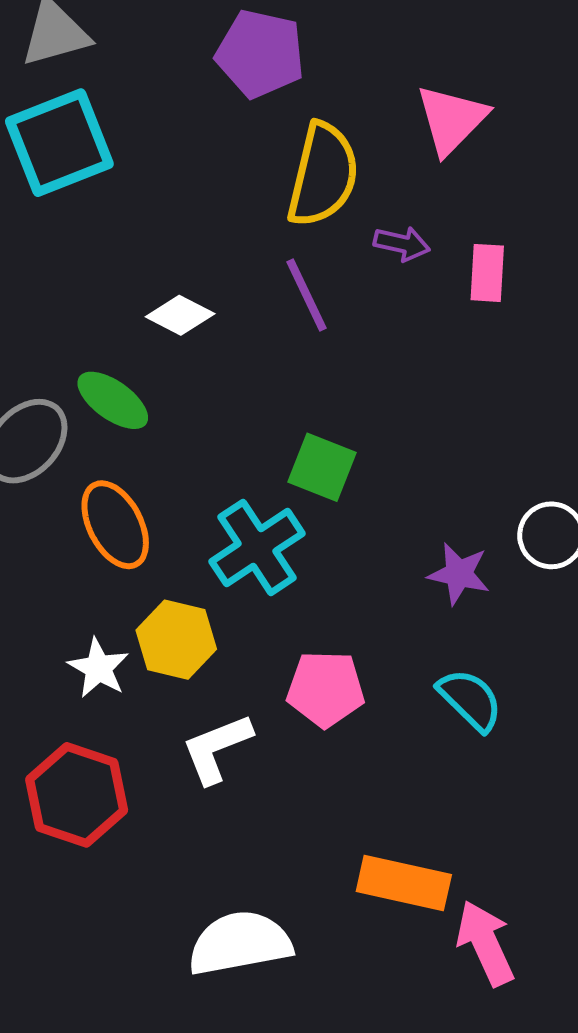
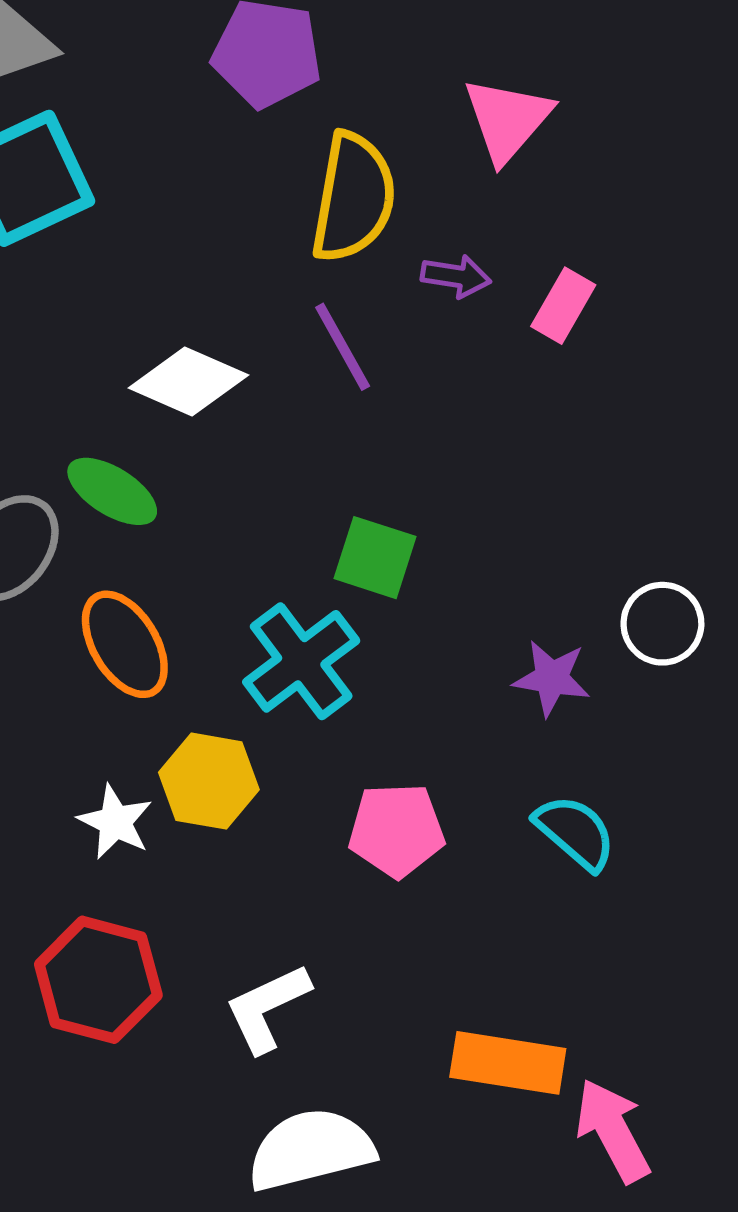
pink rectangle: (487, 273) -> (563, 306), turned 30
white diamond: (180, 315) -> (188, 382), size x1.4
white L-shape: (217, 748) -> (267, 1008), moved

